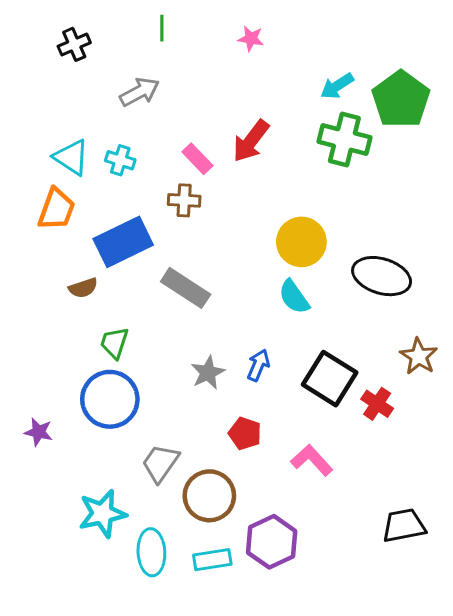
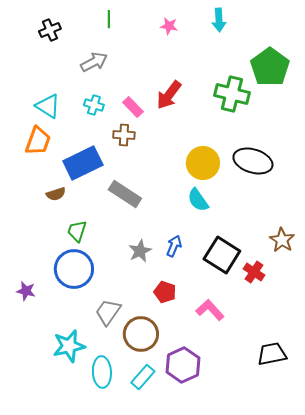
cyan arrow: (337, 86) -> (219, 20), moved, turned -60
cyan cross: (120, 160) -> (94, 105), moved
black ellipse: (382, 276) -> (253, 161), moved
cyan rectangle: (212, 560) -> (143, 377), turned -40

